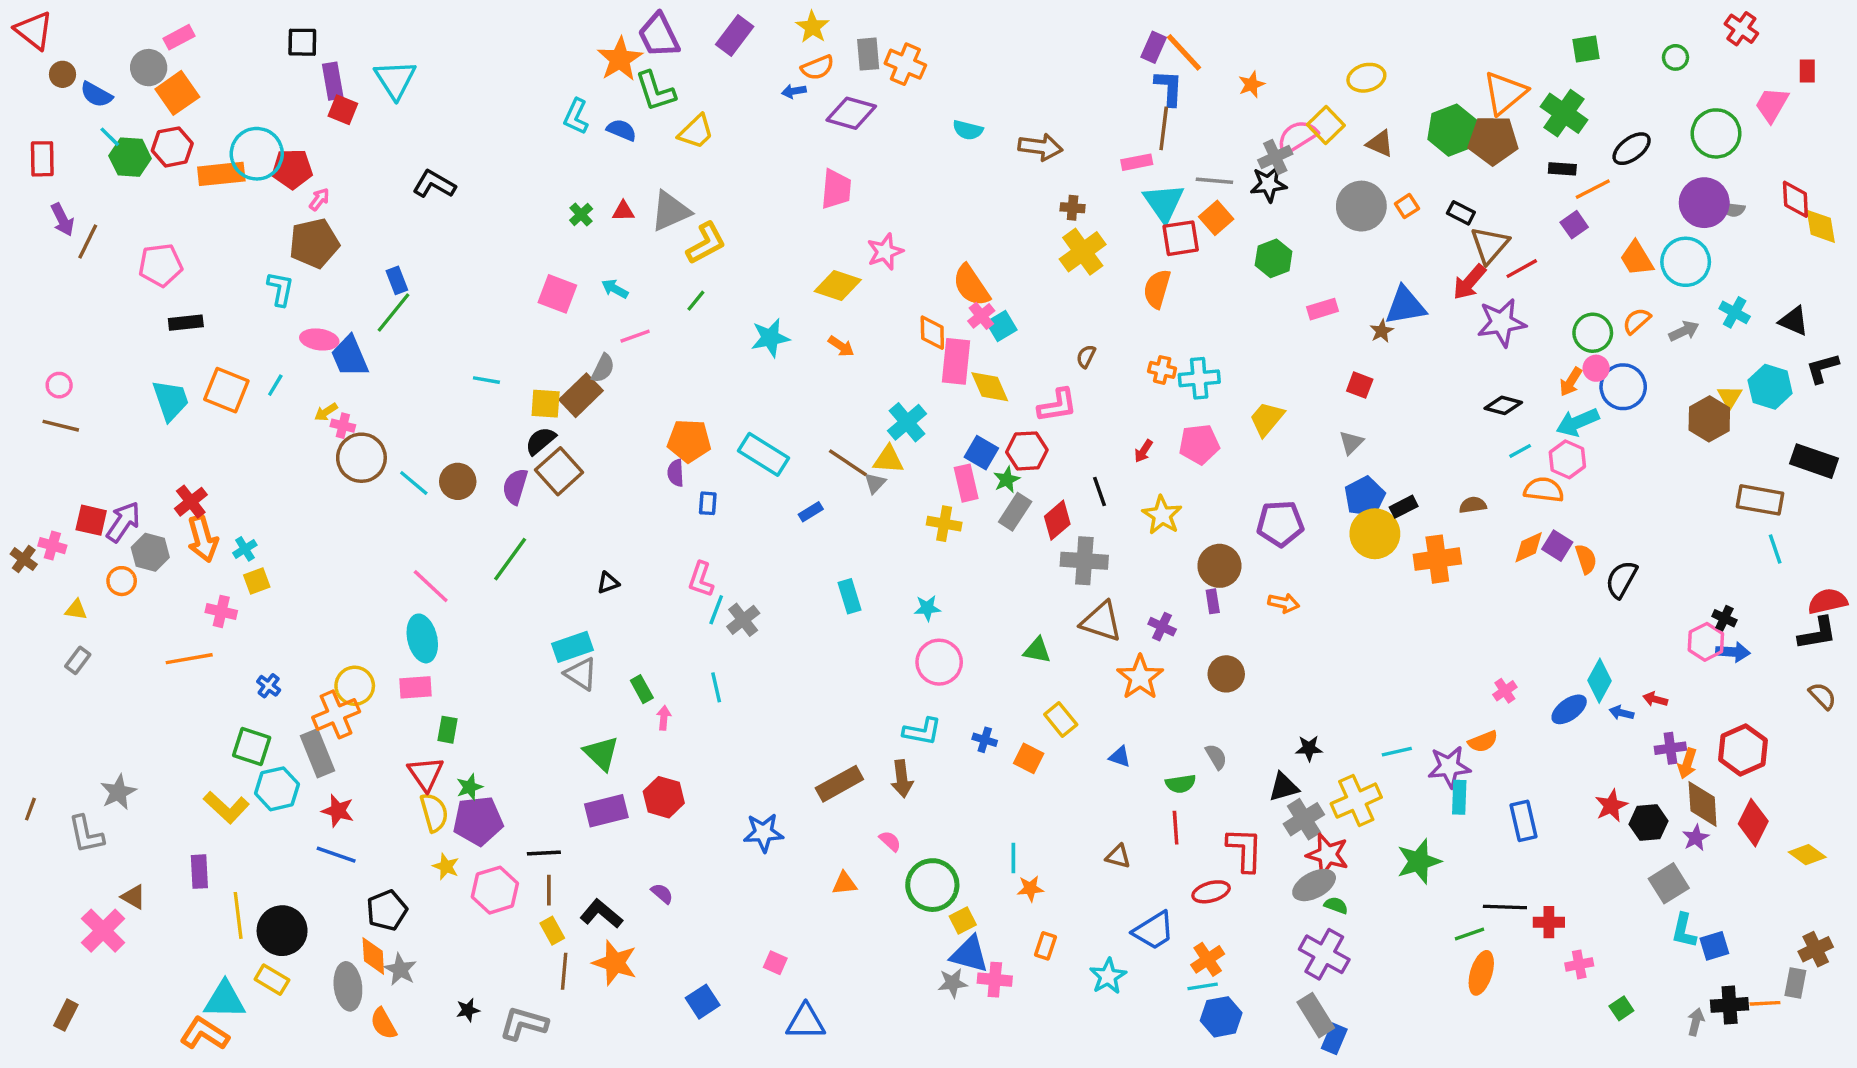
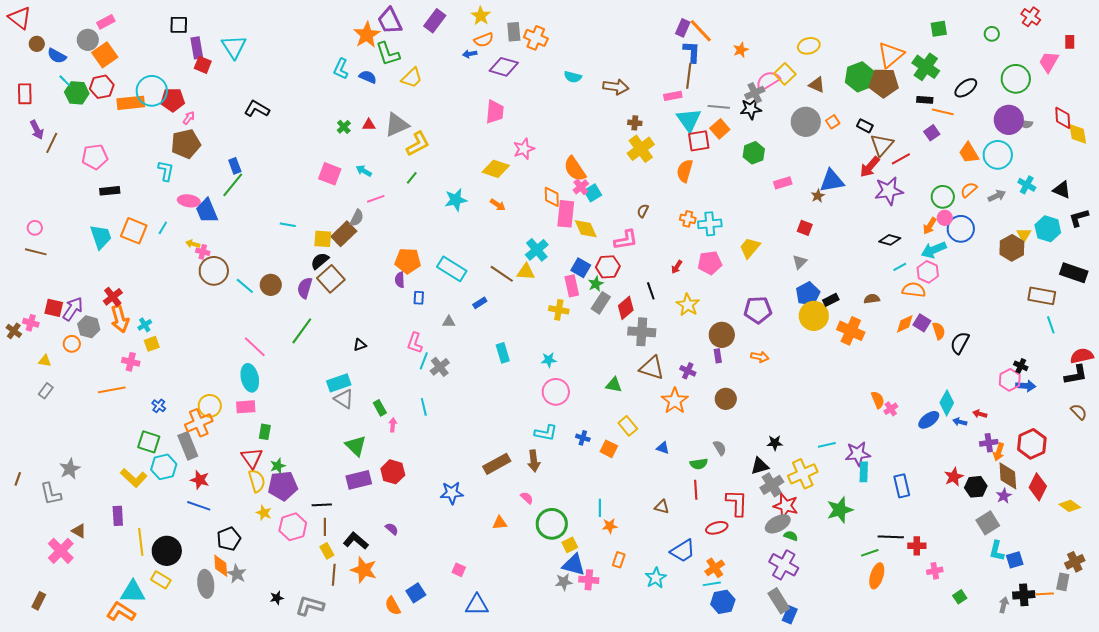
orange line: (1593, 189) -> (943, 112), turned 40
yellow arrow: (326, 412) -> (193, 244), turned 48
gray triangle: (875, 483) -> (449, 322), moved, turned 48
orange cross: (1437, 559) -> (851, 331), turned 32
orange semicircle: (1483, 741) -> (878, 400), moved, turned -90
orange semicircle: (383, 1024) -> (393, 606), moved

